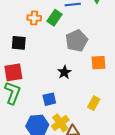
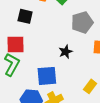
blue square: (49, 99) -> (47, 76), size x1.5

